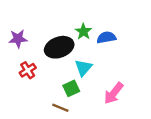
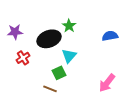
blue semicircle: (106, 38) -> (110, 36), moved
pink arrow: (114, 93) -> (107, 83), moved

